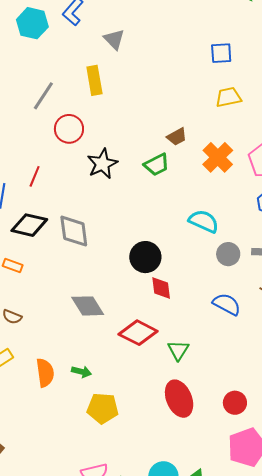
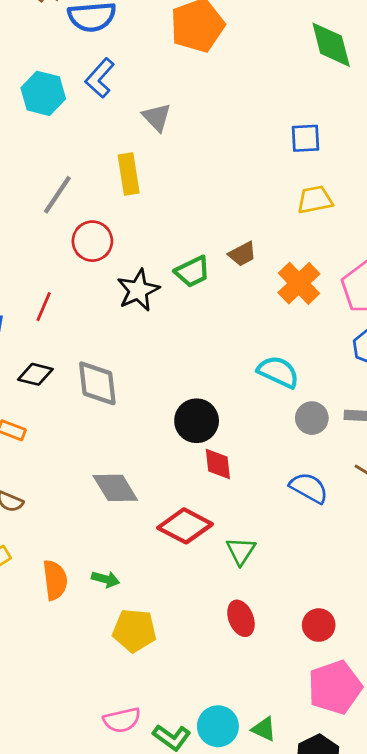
green trapezoid: (157, 165) -> (192, 272), moved
black diamond: (29, 225) -> (35, 374), size x0.7
red ellipse: (179, 399) -> (241, 618), size x0.7

